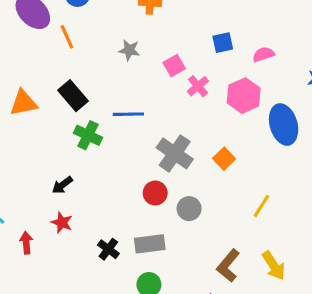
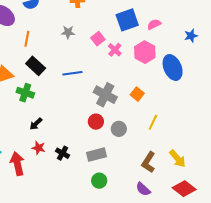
orange line: (67, 37) -> (27, 39), moved, turned 42
blue square: (223, 43) -> (127, 20), size x1.6
green cross: (88, 135) -> (25, 93), moved
yellow line: (261, 206) -> (153, 122), moved
red arrow: (26, 243) -> (17, 164), size x1.6
black cross: (108, 249) -> (63, 153), moved

